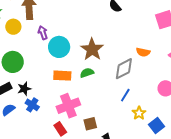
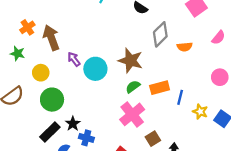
yellow circle: (13, 27) -> (41, 73), moved
gray diamond: (124, 69) -> (160, 34), moved
orange rectangle: (62, 76) -> (160, 88), moved
pink cross: (68, 106) -> (132, 114), moved

